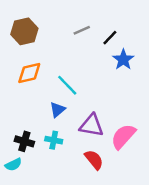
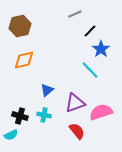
gray line: (82, 30) -> (75, 14), moved
cyan line: (67, 85) -> (90, 70), moved
purple triangle: (92, 125) -> (75, 103), turned -30
pink semicircle: (123, 136) -> (101, 112), turned 30

